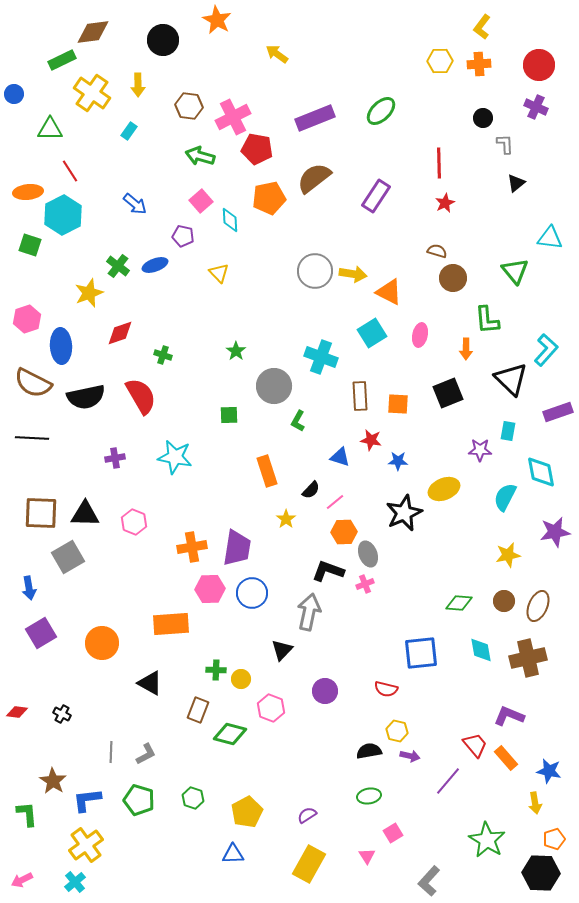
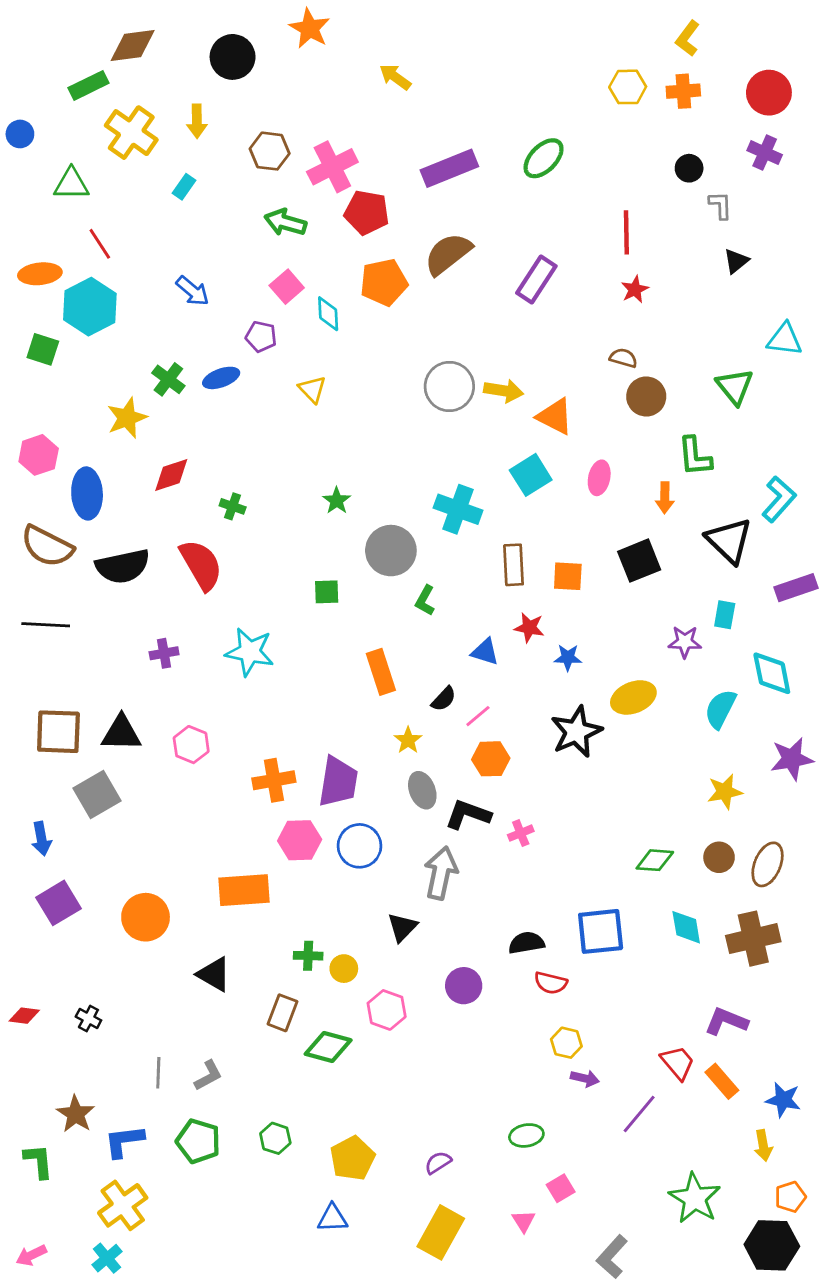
gray ellipse: (368, 554) -> (422, 790), moved
black semicircle: (369, 751) -> (526, 943), moved

